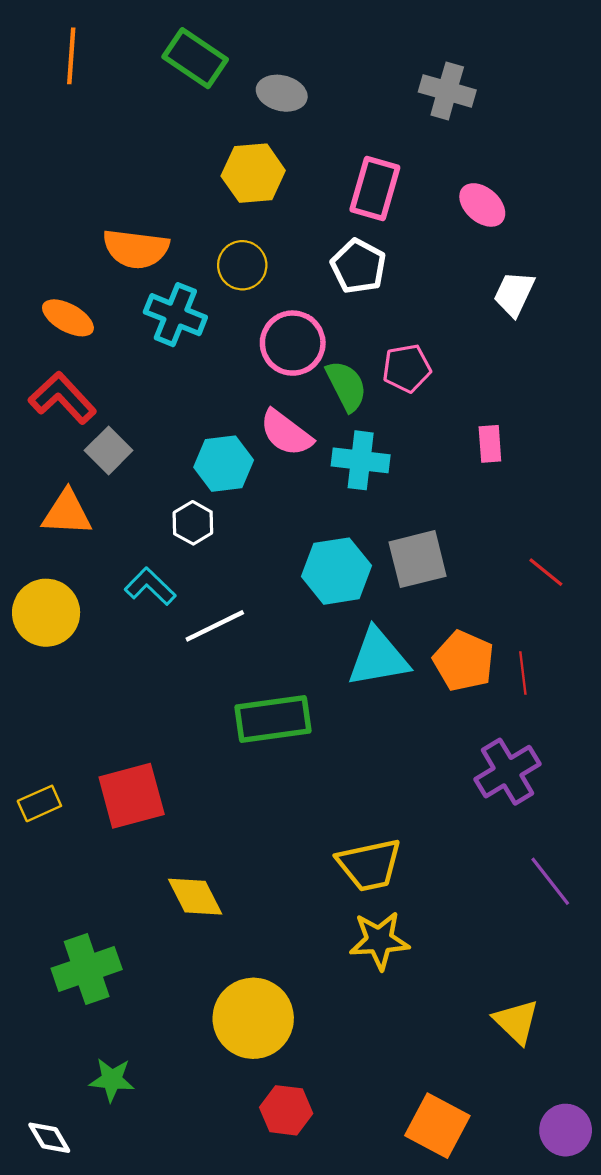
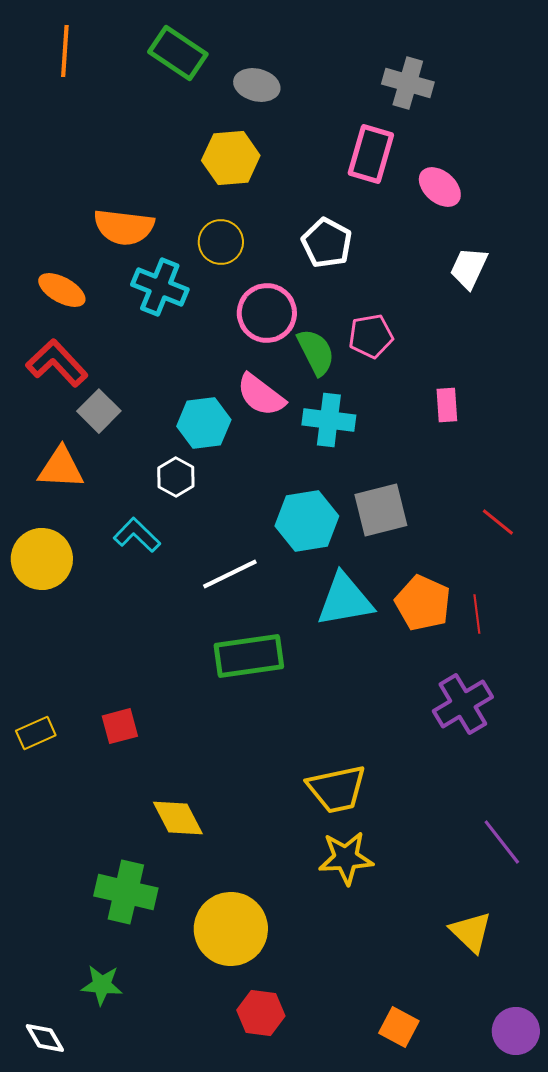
pink rectangle: (375, 189) -> (371, 154), moved
white line: (215, 626) -> (230, 574), moved
red square: (132, 796) -> (120, 726), size x0.6
purple line: (550, 881) -> (502, 842), moved
green cross: (87, 969) -> (126, 892), moved, turned 32
orange square: (437, 1126) -> (399, 1027), size x0.7

